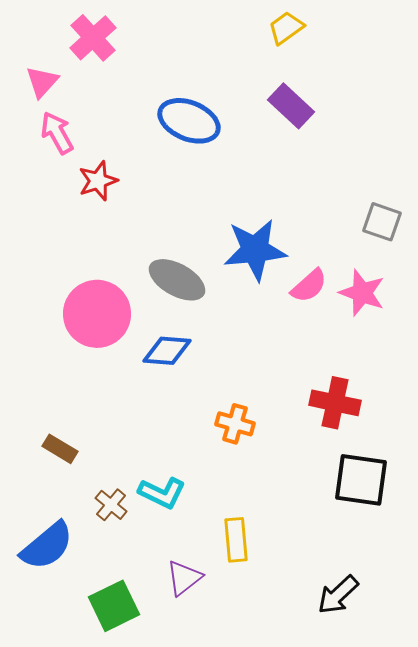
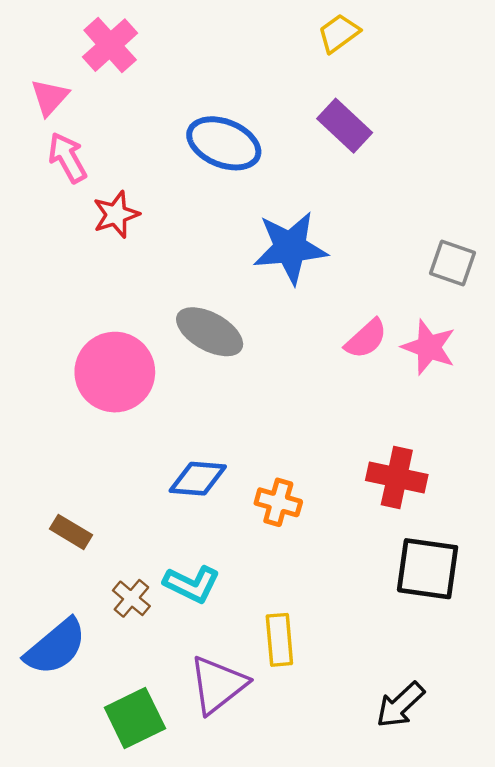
blue star: (255, 250) -> (290, 248), moved
blue diamond: (167, 351) -> (198, 479), moved
purple triangle: (184, 578) -> (218, 685), size x1.4

